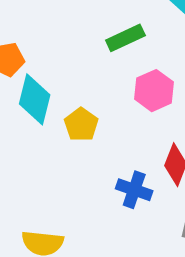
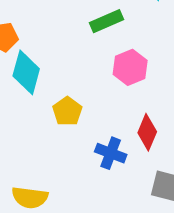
yellow pentagon: (81, 125) -> (67, 111), moved

